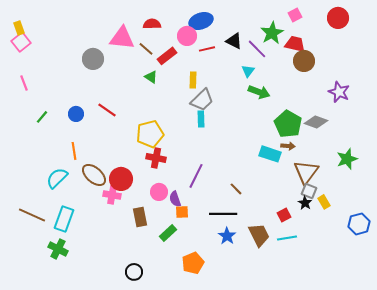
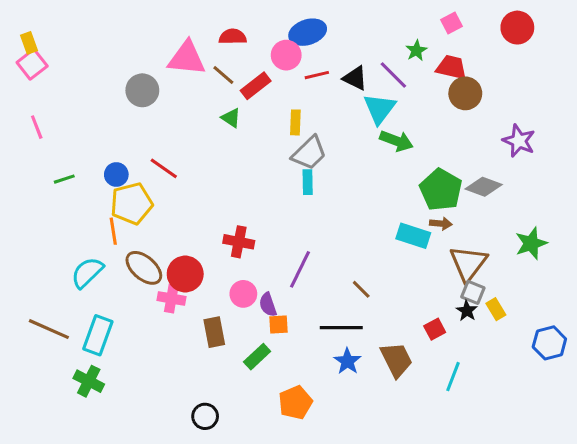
green star: (272, 33) -> (416, 51), size x0.6
black triangle: (234, 41) -> (355, 78), moved
cyan triangle: (248, 71) -> (380, 109), size x1.6
green line: (42, 117) -> (64, 179), turned 32
yellow pentagon: (150, 134) -> (132, 204), moved
cyan line: (287, 238) -> (453, 377), moved, turned -60

